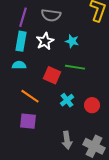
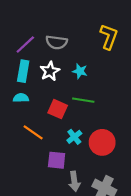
purple line: (23, 17) -> (25, 44), turned 30
red circle: (92, 105) -> (102, 142), size x1.5
purple square: (28, 121) -> (57, 160), moved

